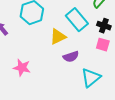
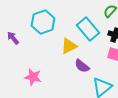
purple semicircle: (71, 57) -> (82, 66), turned 56

